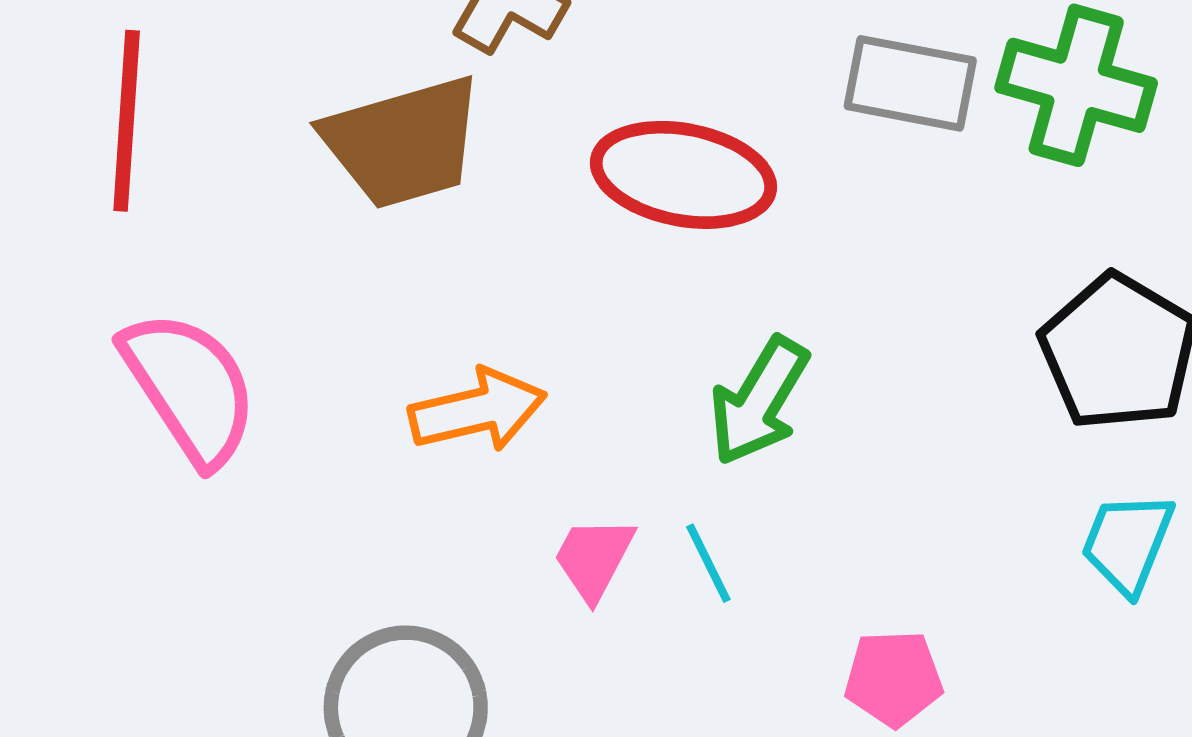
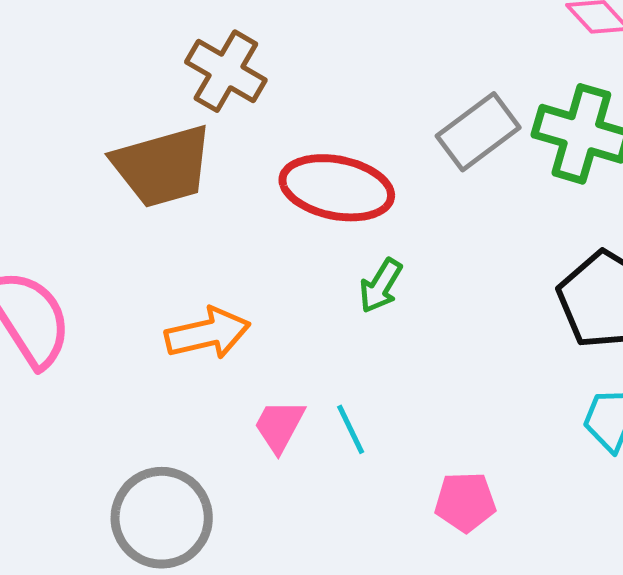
gray rectangle: (910, 83) -> (478, 132), turned -48
green arrow: (759, 401) -> (381, 286), moved, size x0.7

